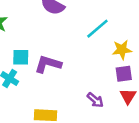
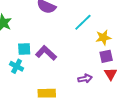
purple L-shape: (48, 64) -> (46, 53), turned 30
purple arrow: (95, 100) -> (85, 79), turned -48

